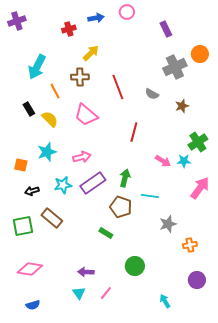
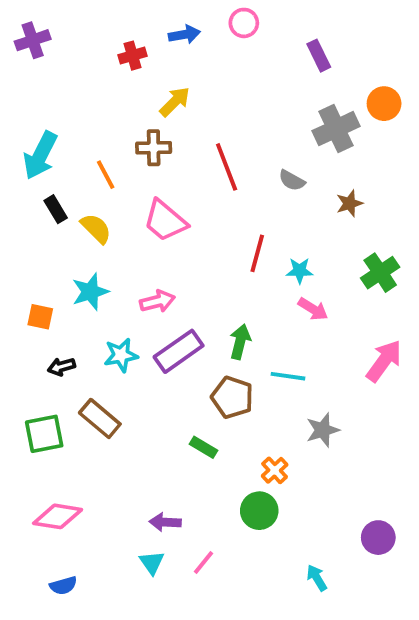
cyan arrow: (37, 67) -> (40, 155), moved
cyan star: (184, 161) -> (300, 271), moved
orange cross: (190, 245) -> (275, 470), moved, turned -32

